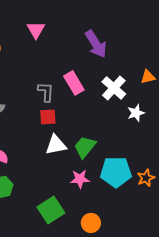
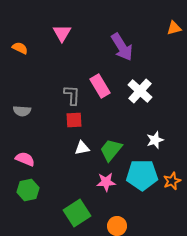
orange triangle: (148, 77) -> (174, 28), moved
white star: (136, 113) -> (155, 140), moved
white triangle: (56, 145) -> (82, 148), size x0.7

